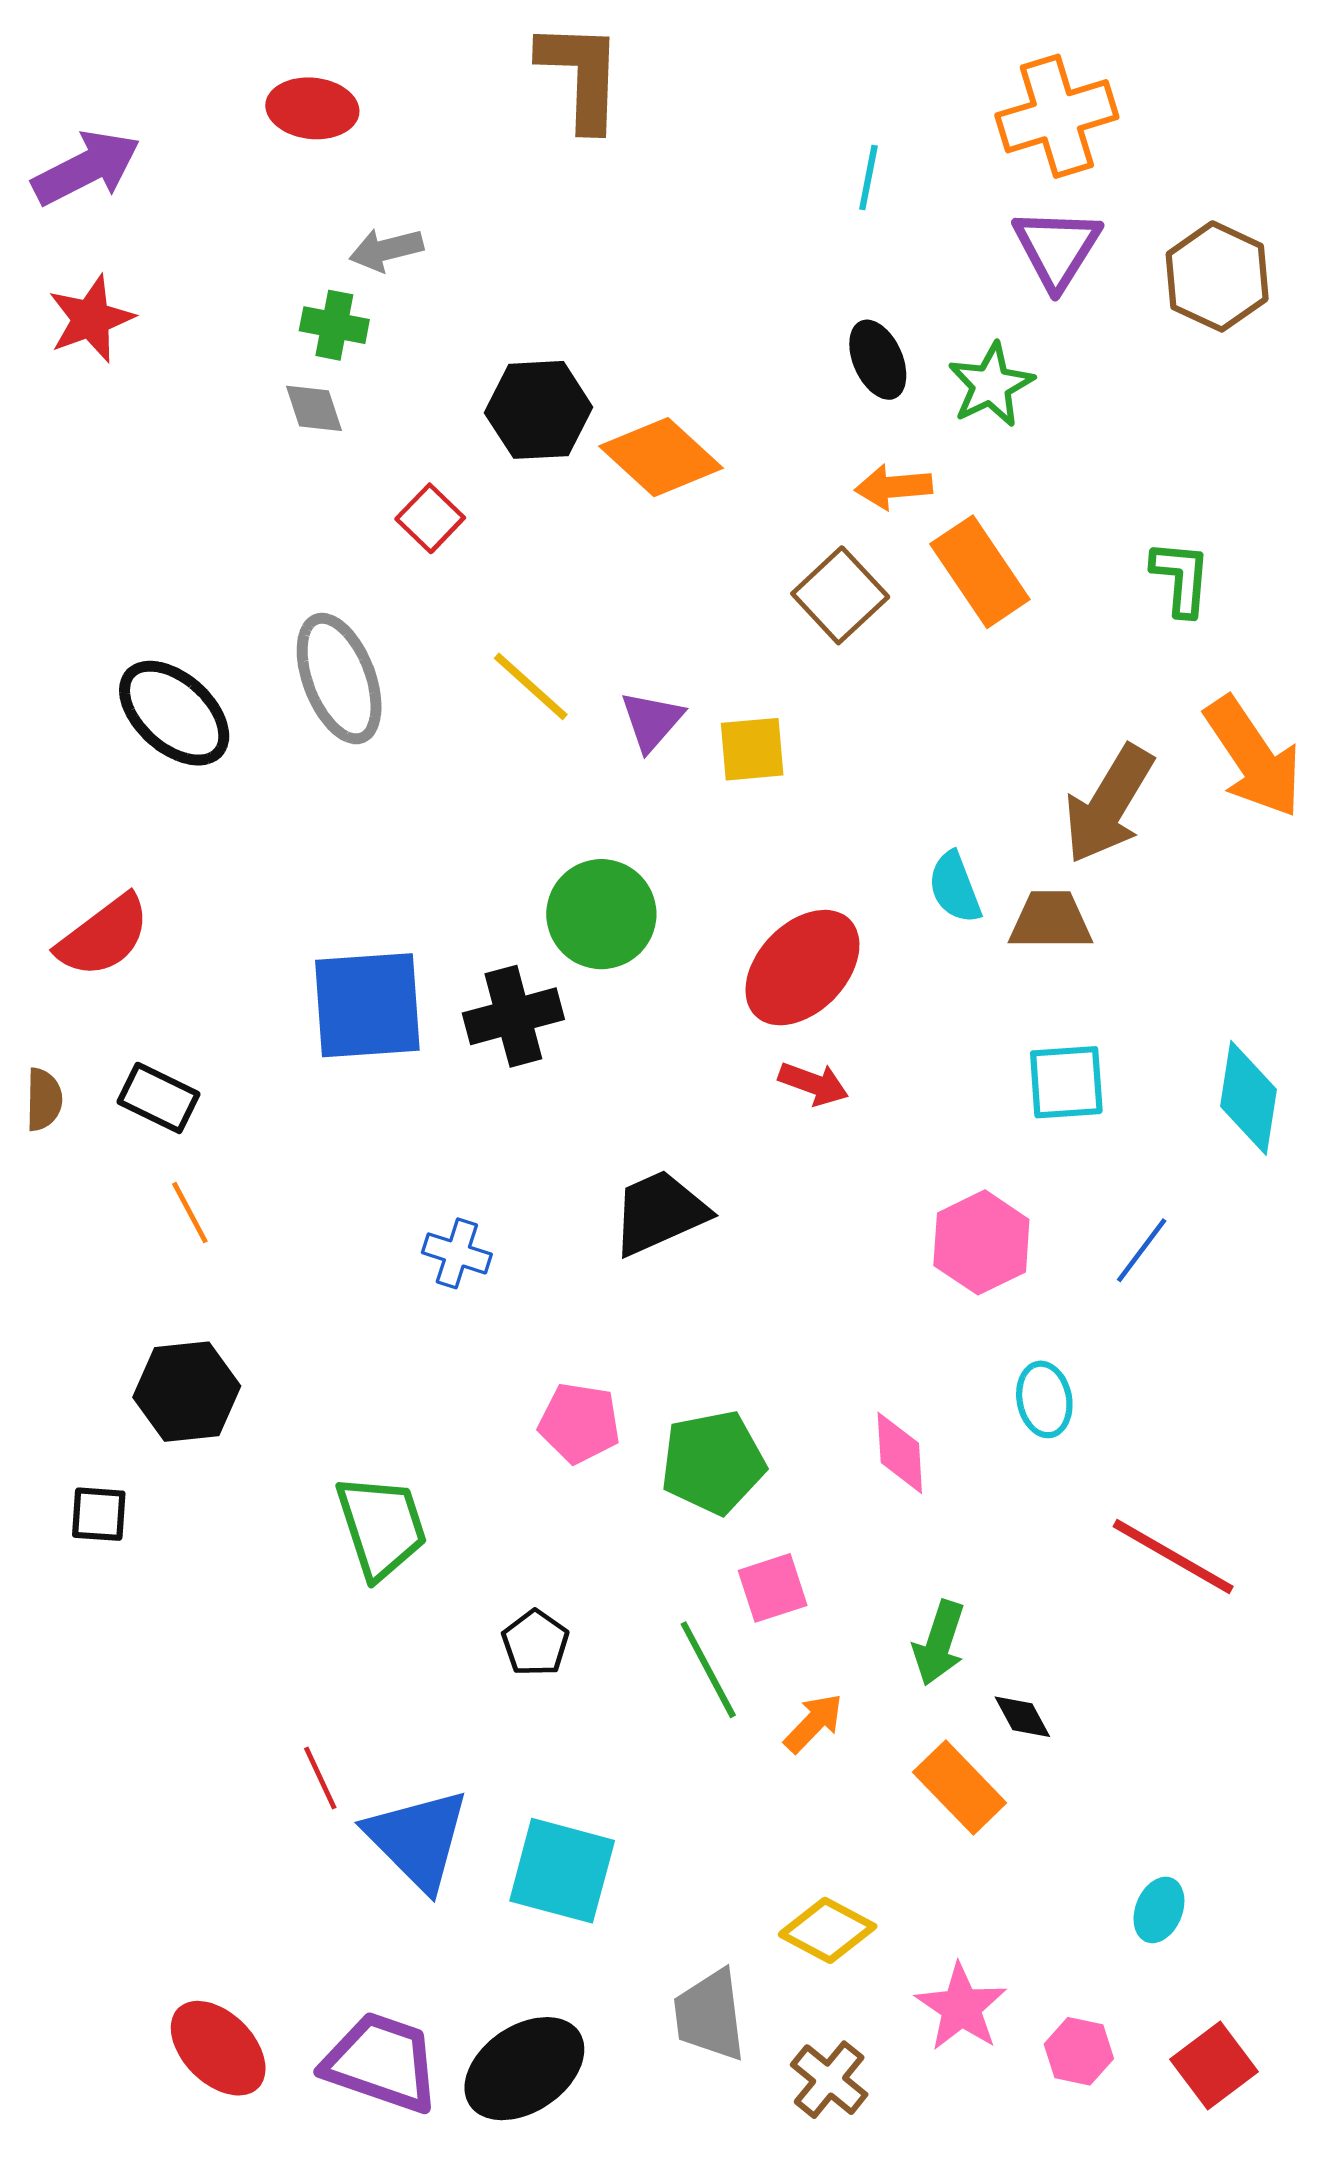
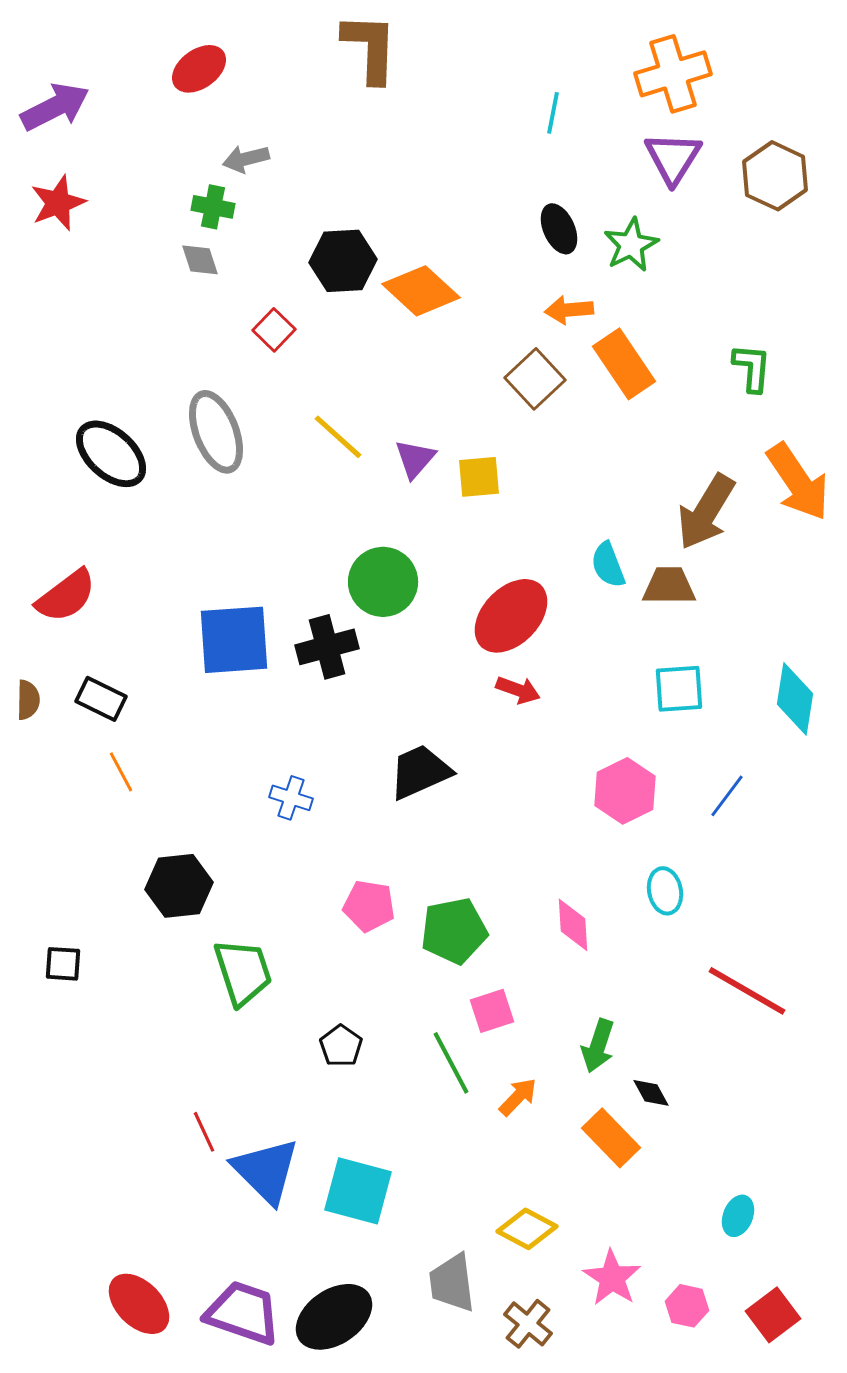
red ellipse: (312, 108) -> (199, 69), turned -42
black hexagon: (187, 1392) -> (179, 886), moved

